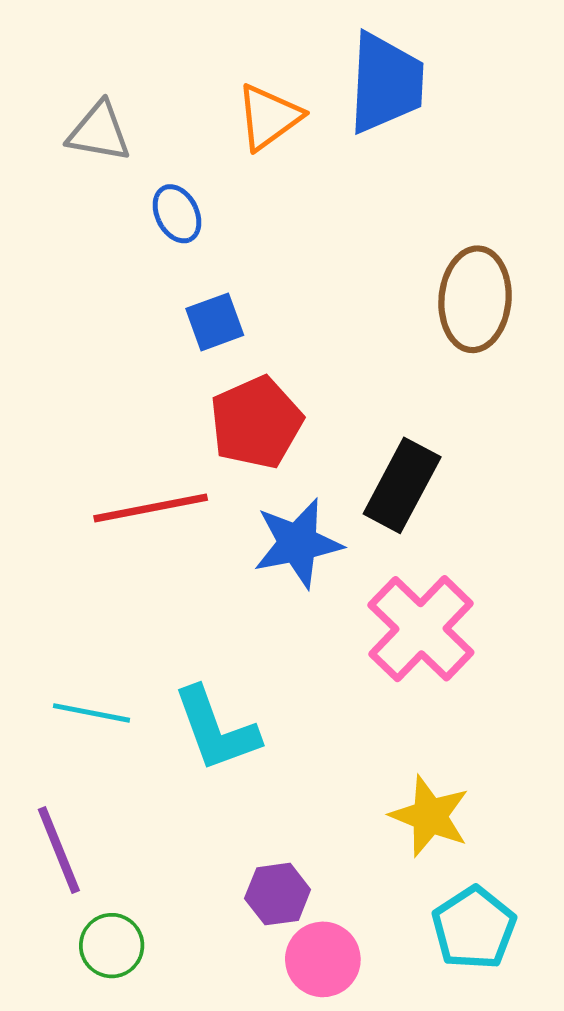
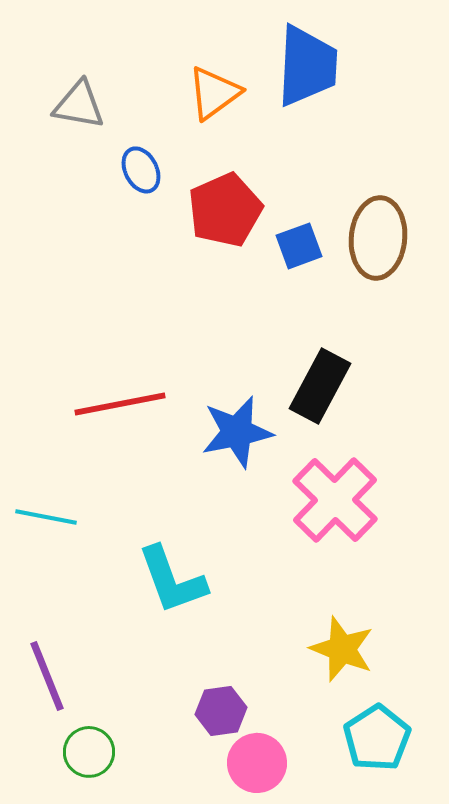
blue square: (215, 322) -> (299, 246), moved
red pentagon: (256, 422) -> (225, 210), moved
cyan line: (92, 713) -> (46, 517), moved

